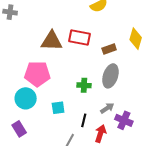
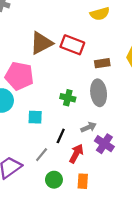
brown triangle: (52, 41) -> (41, 43), turned -40
gray ellipse: (110, 76) -> (99, 93), turned -35

